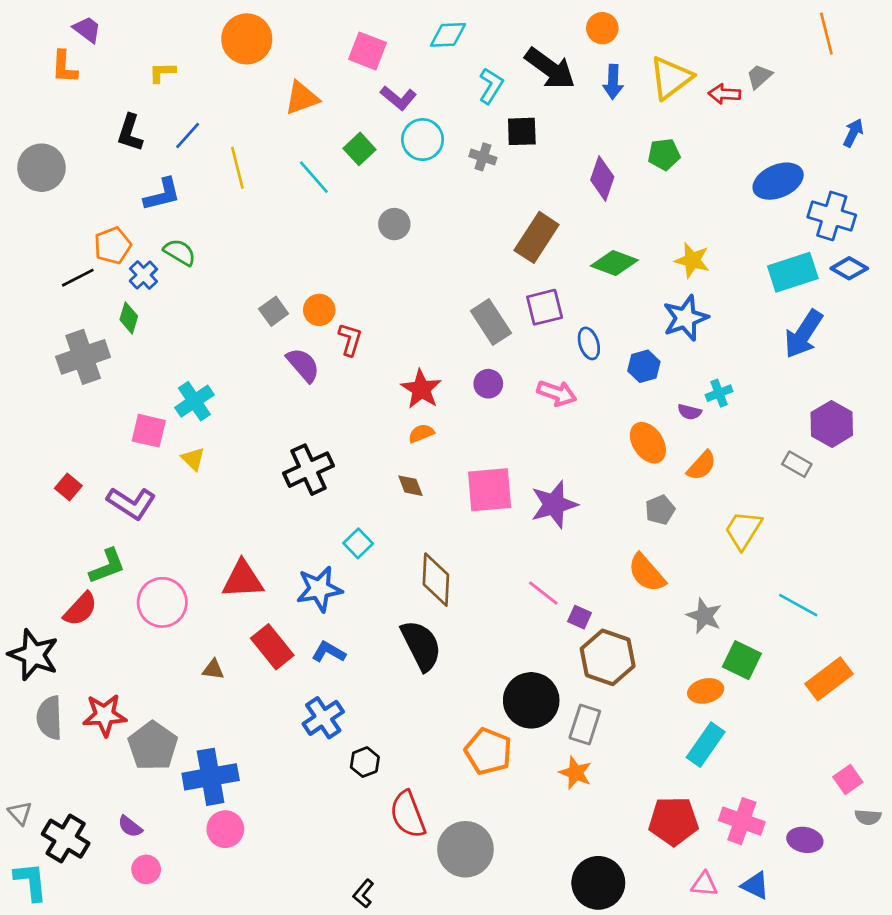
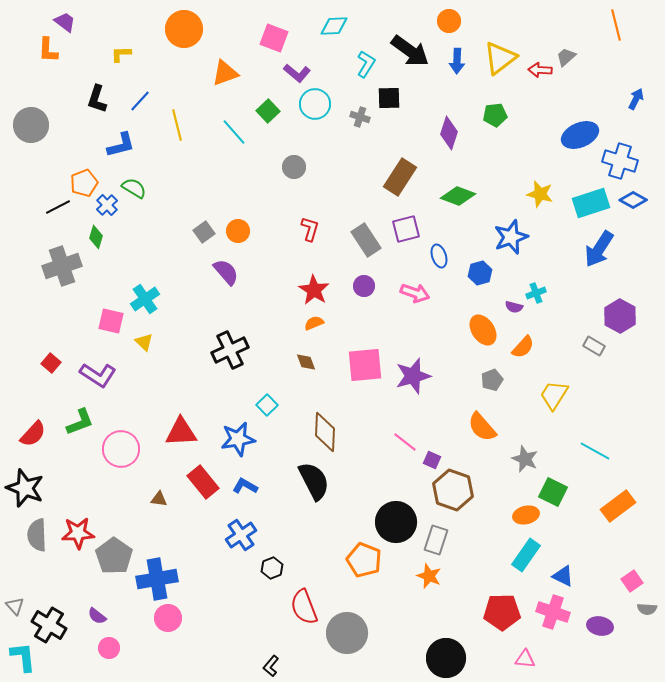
yellow star: (692, 260) -> (540, 194), moved
red L-shape: (350, 339) -> (310, 229), moved
red semicircle: (80, 609) -> (33, 434), moved
blue triangle: (755, 886) -> (563, 576), moved

